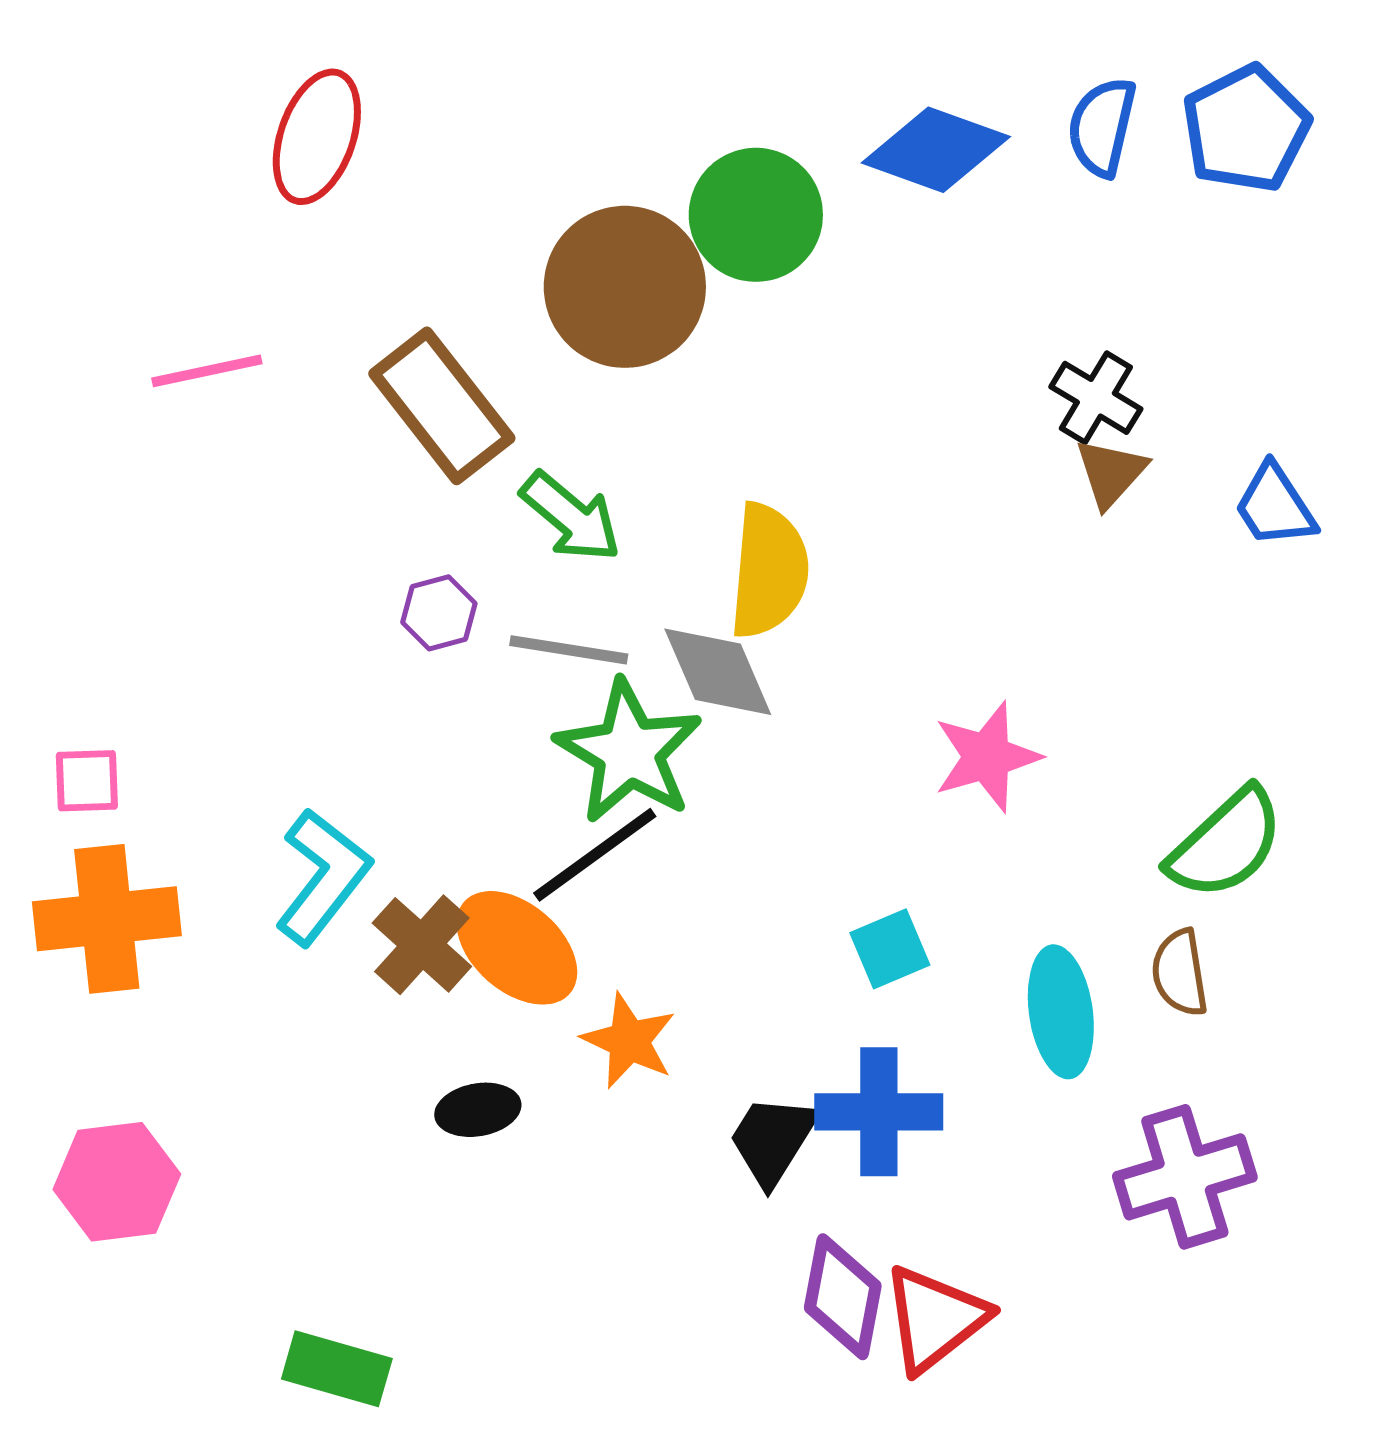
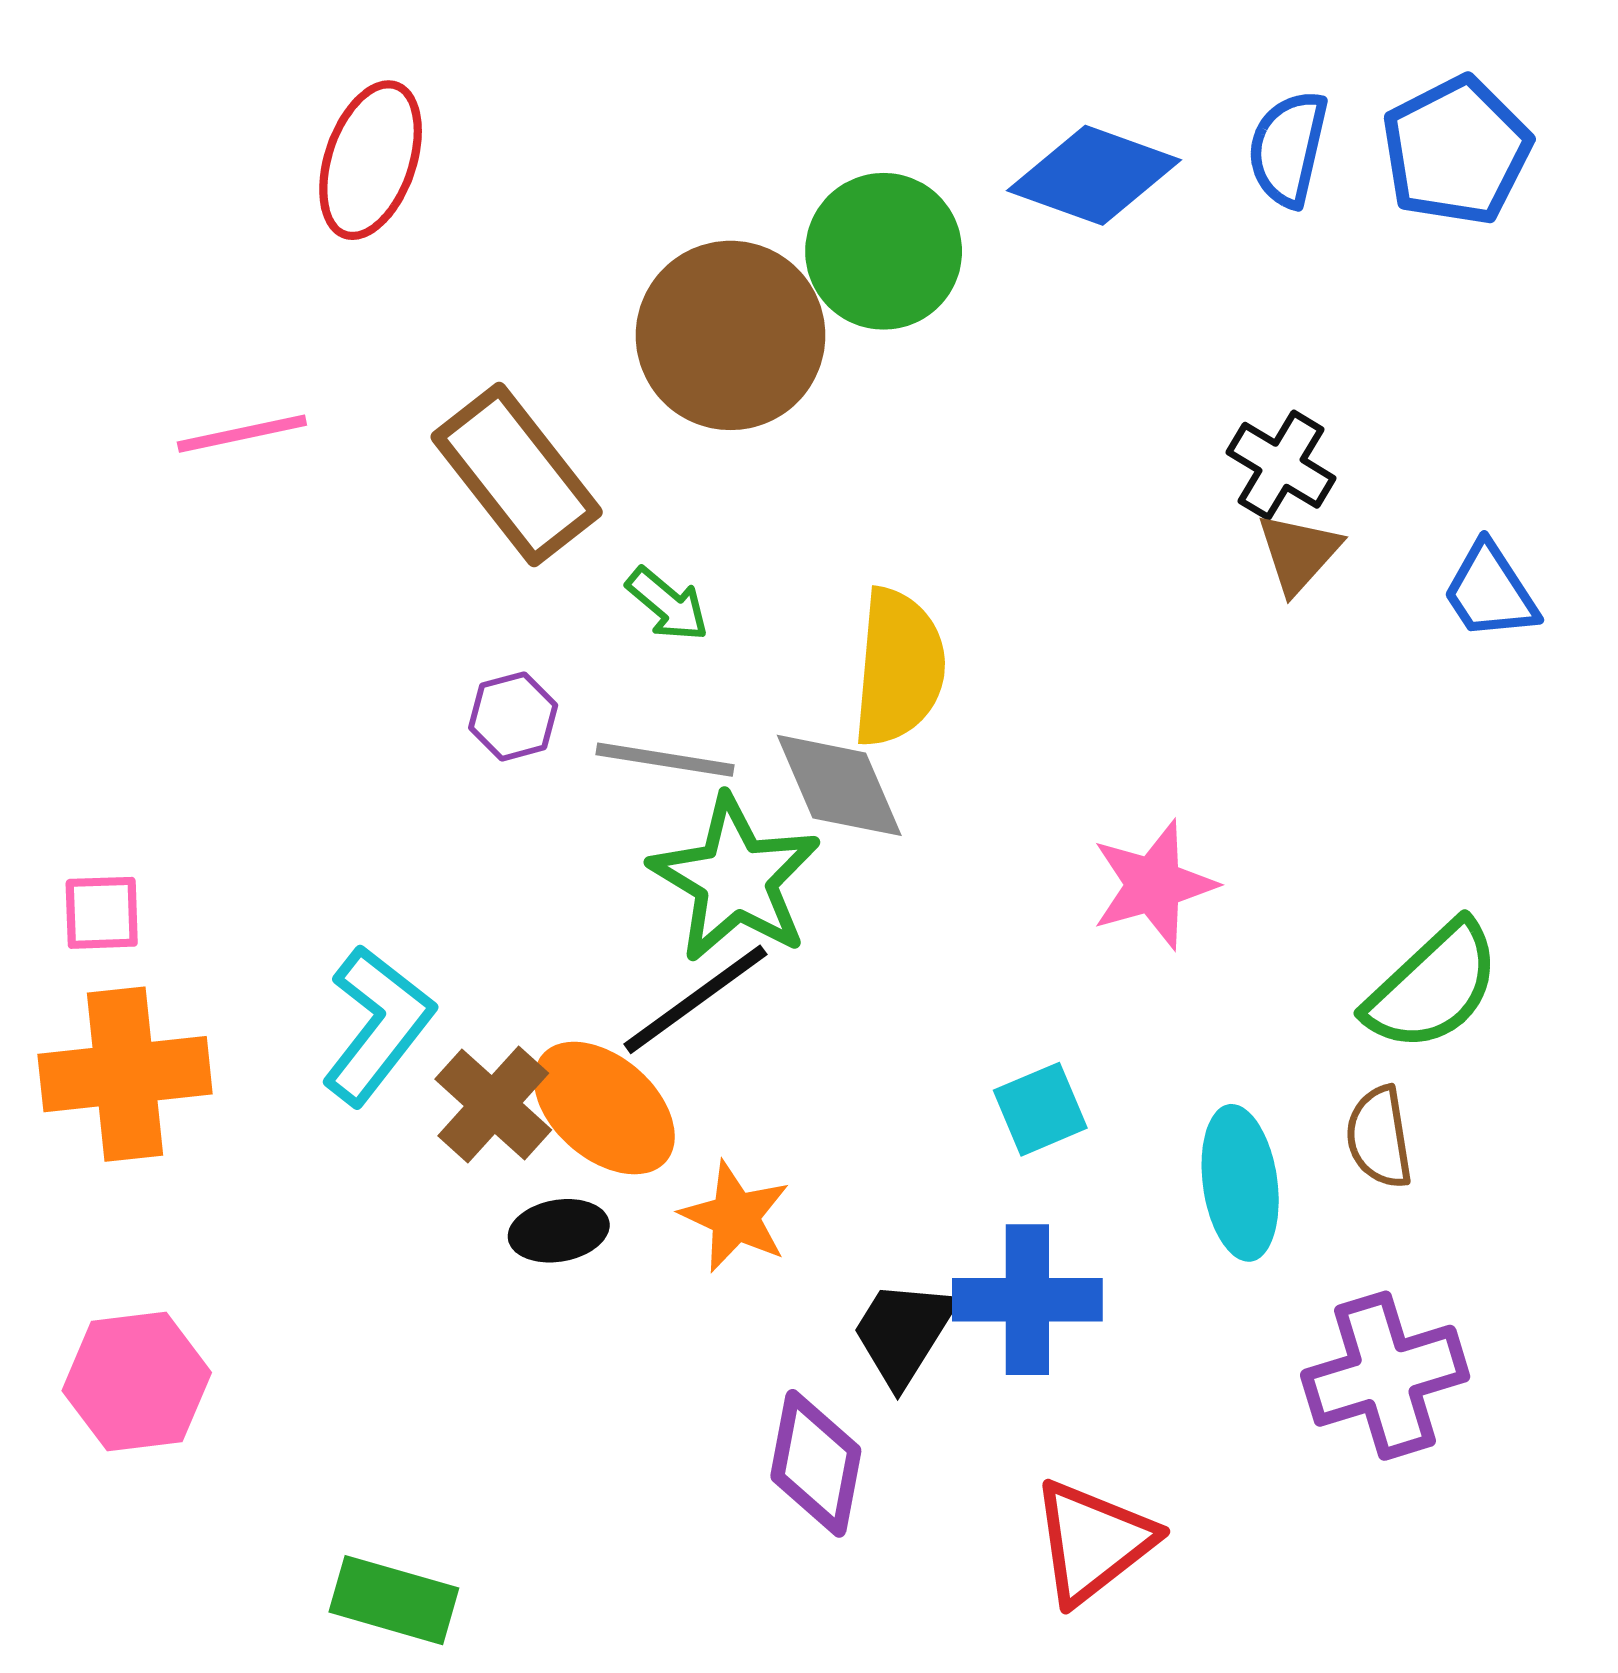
green arrow: (571, 517) -> (667, 604), size x0.7
black ellipse: (478, 1110) -> (559, 1231), moved
purple diamond: (843, 1297) -> (816, 1463), moved

